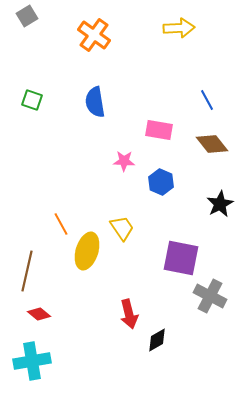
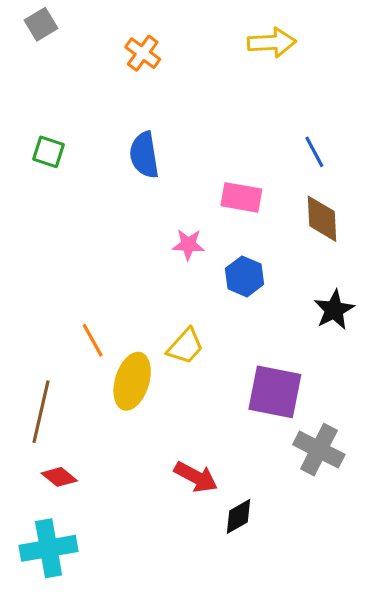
orange cross: (94, 35) -> (143, 53), size x0.7
brown diamond: (212, 144) -> (322, 219), turned 36
yellow trapezoid: (122, 228) -> (185, 346), turned 76
red arrow: (129, 314) -> (196, 477), turned -48

